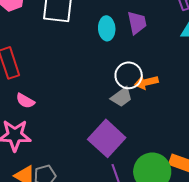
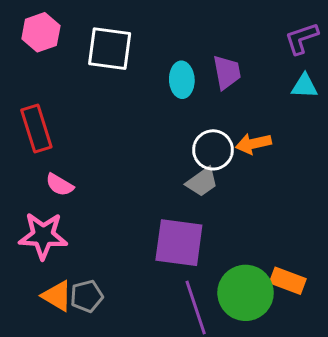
orange arrow: (146, 82) -> (253, 144), moved
purple square: (107, 138) -> (179, 243), turned -36

